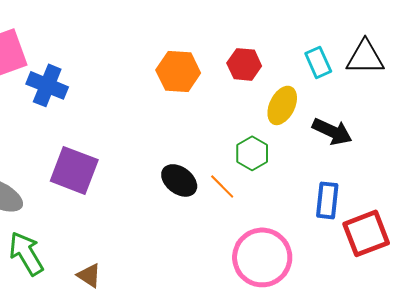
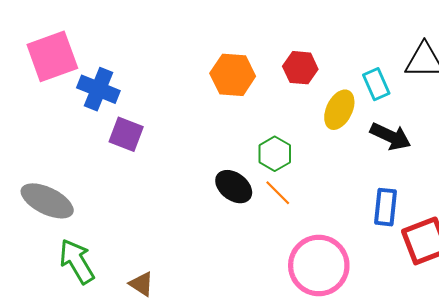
cyan rectangle: (318, 62) -> (376, 84), moved
green hexagon: (252, 153) -> (275, 154), moved
purple square: (74, 170) -> (126, 134), moved, size x0.7

